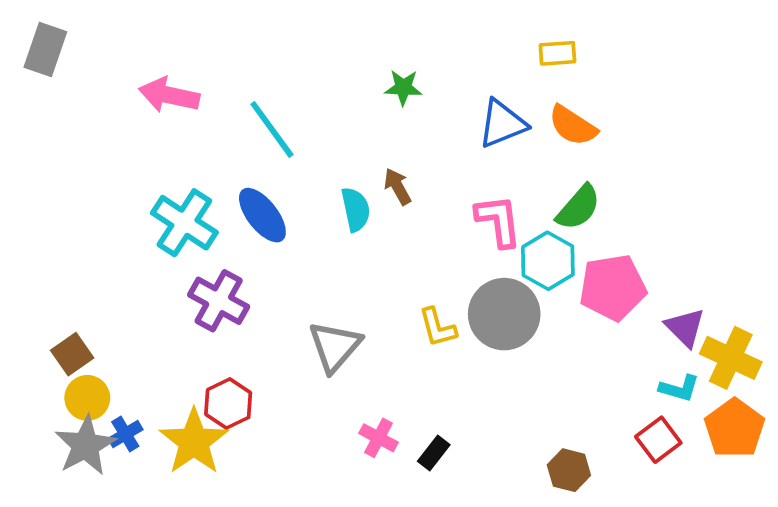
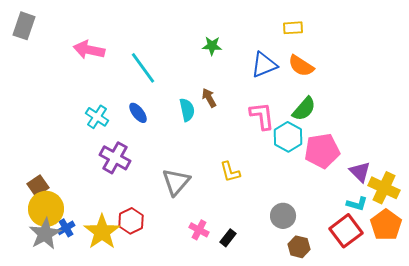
blue ellipse: (262, 215) -> (138, 113), size x0.7
cyan cross: (184, 223) -> (97, 117), size x0.7
gray circle: (504, 314) -> (283, 216), moved, size x0.7
yellow circle: (87, 398) -> (46, 209), size x1.5
red hexagon: (228, 404) -> (131, 221), moved
red square: (658, 440) -> (346, 231), size x1.4

